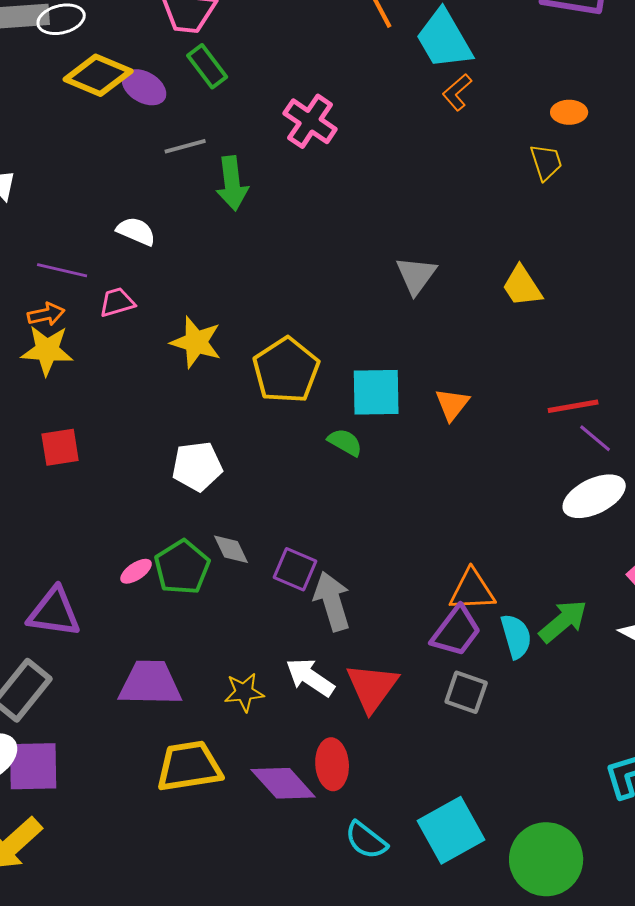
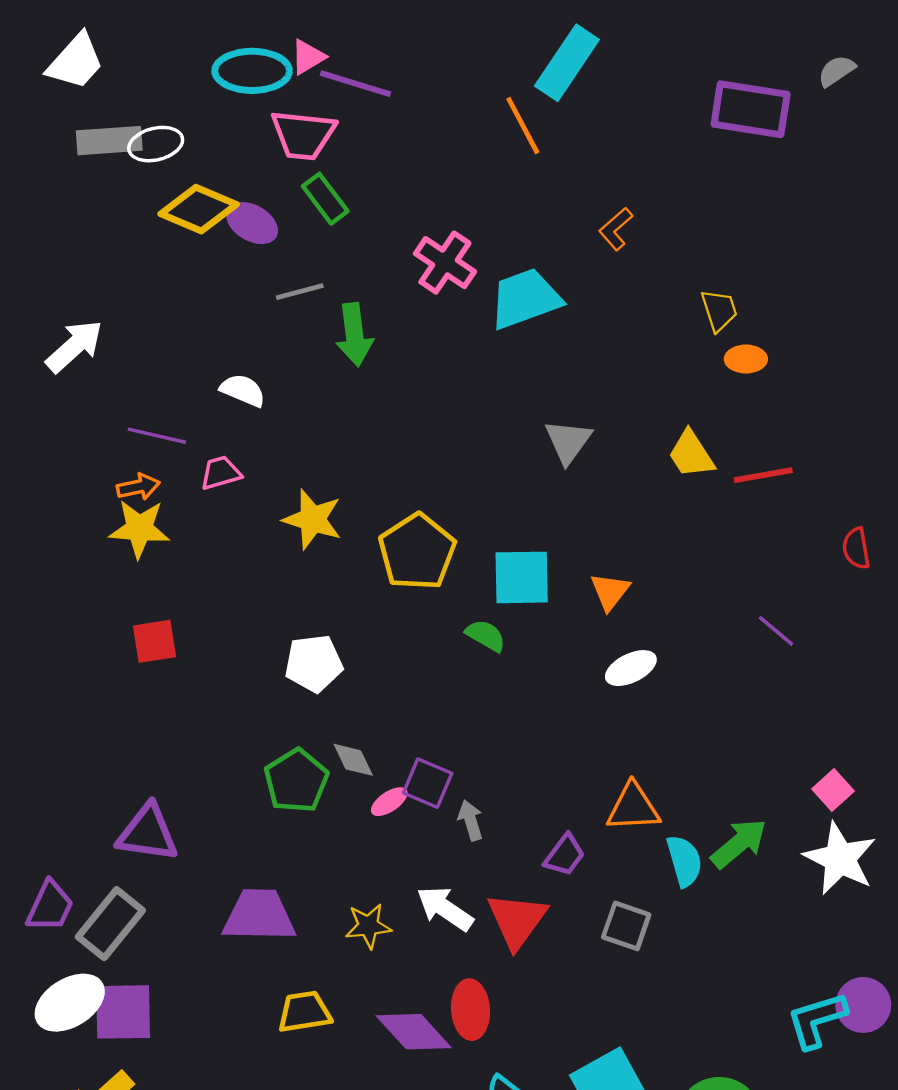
cyan trapezoid: (444, 39) -> (525, 299), moved, turned 100
orange ellipse: (569, 112) -> (746, 359), moved
red line: (573, 406) -> (763, 475), moved
white ellipse: (594, 496) -> (631, 668), moved, size x0.7
pink ellipse: (136, 571) -> (389, 802), moved
gray arrow: (332, 601) -> (471, 820), size x0.6
purple trapezoid: (456, 631) -> (565, 855), moved, size x0.7
yellow trapezoid: (189, 766) -> (304, 1012), size x0.7

